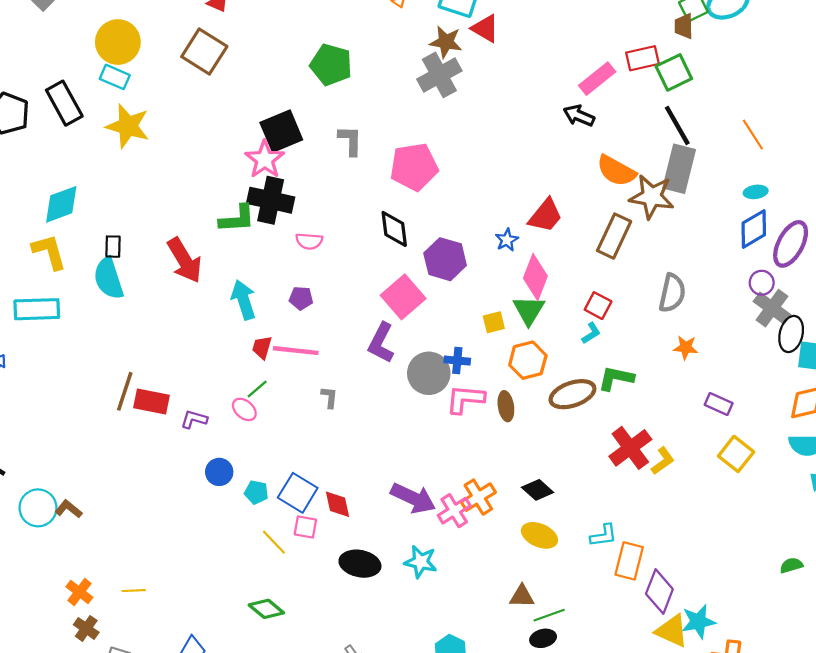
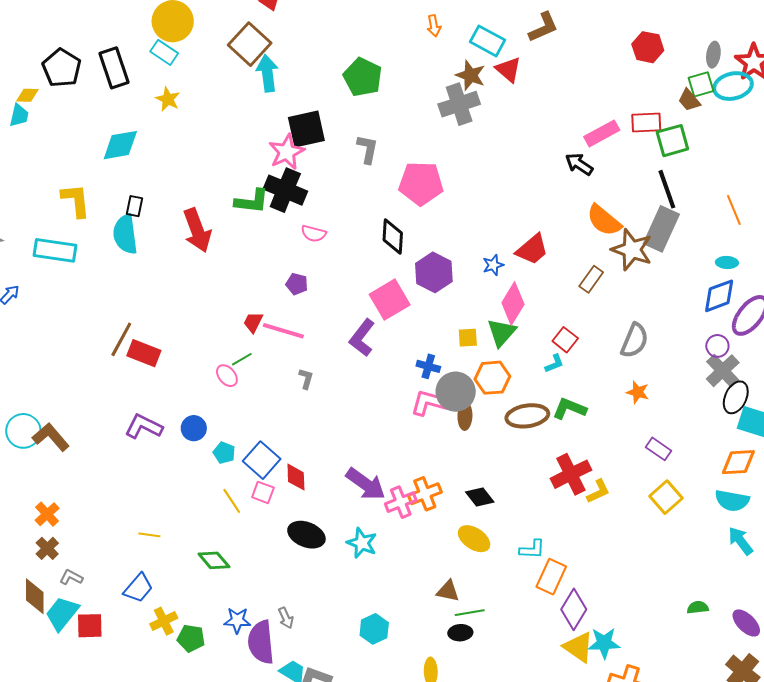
brown trapezoid: (684, 26) -> (689, 100), turned -50
yellow star: (128, 126) -> (168, 99), size x0.6
cyan diamond: (61, 204) -> (120, 145), moved
brown rectangle: (614, 236) -> (591, 279), size x0.7
cyan arrow: (244, 300) -> (267, 73), moved
gray circle: (429, 373) -> (456, 392), moved
purple L-shape: (194, 419) -> (144, 427), moved, size x1.5
brown L-shape: (68, 509) -> (51, 437), size x1.5
yellow line: (134, 591) -> (149, 535), moved

